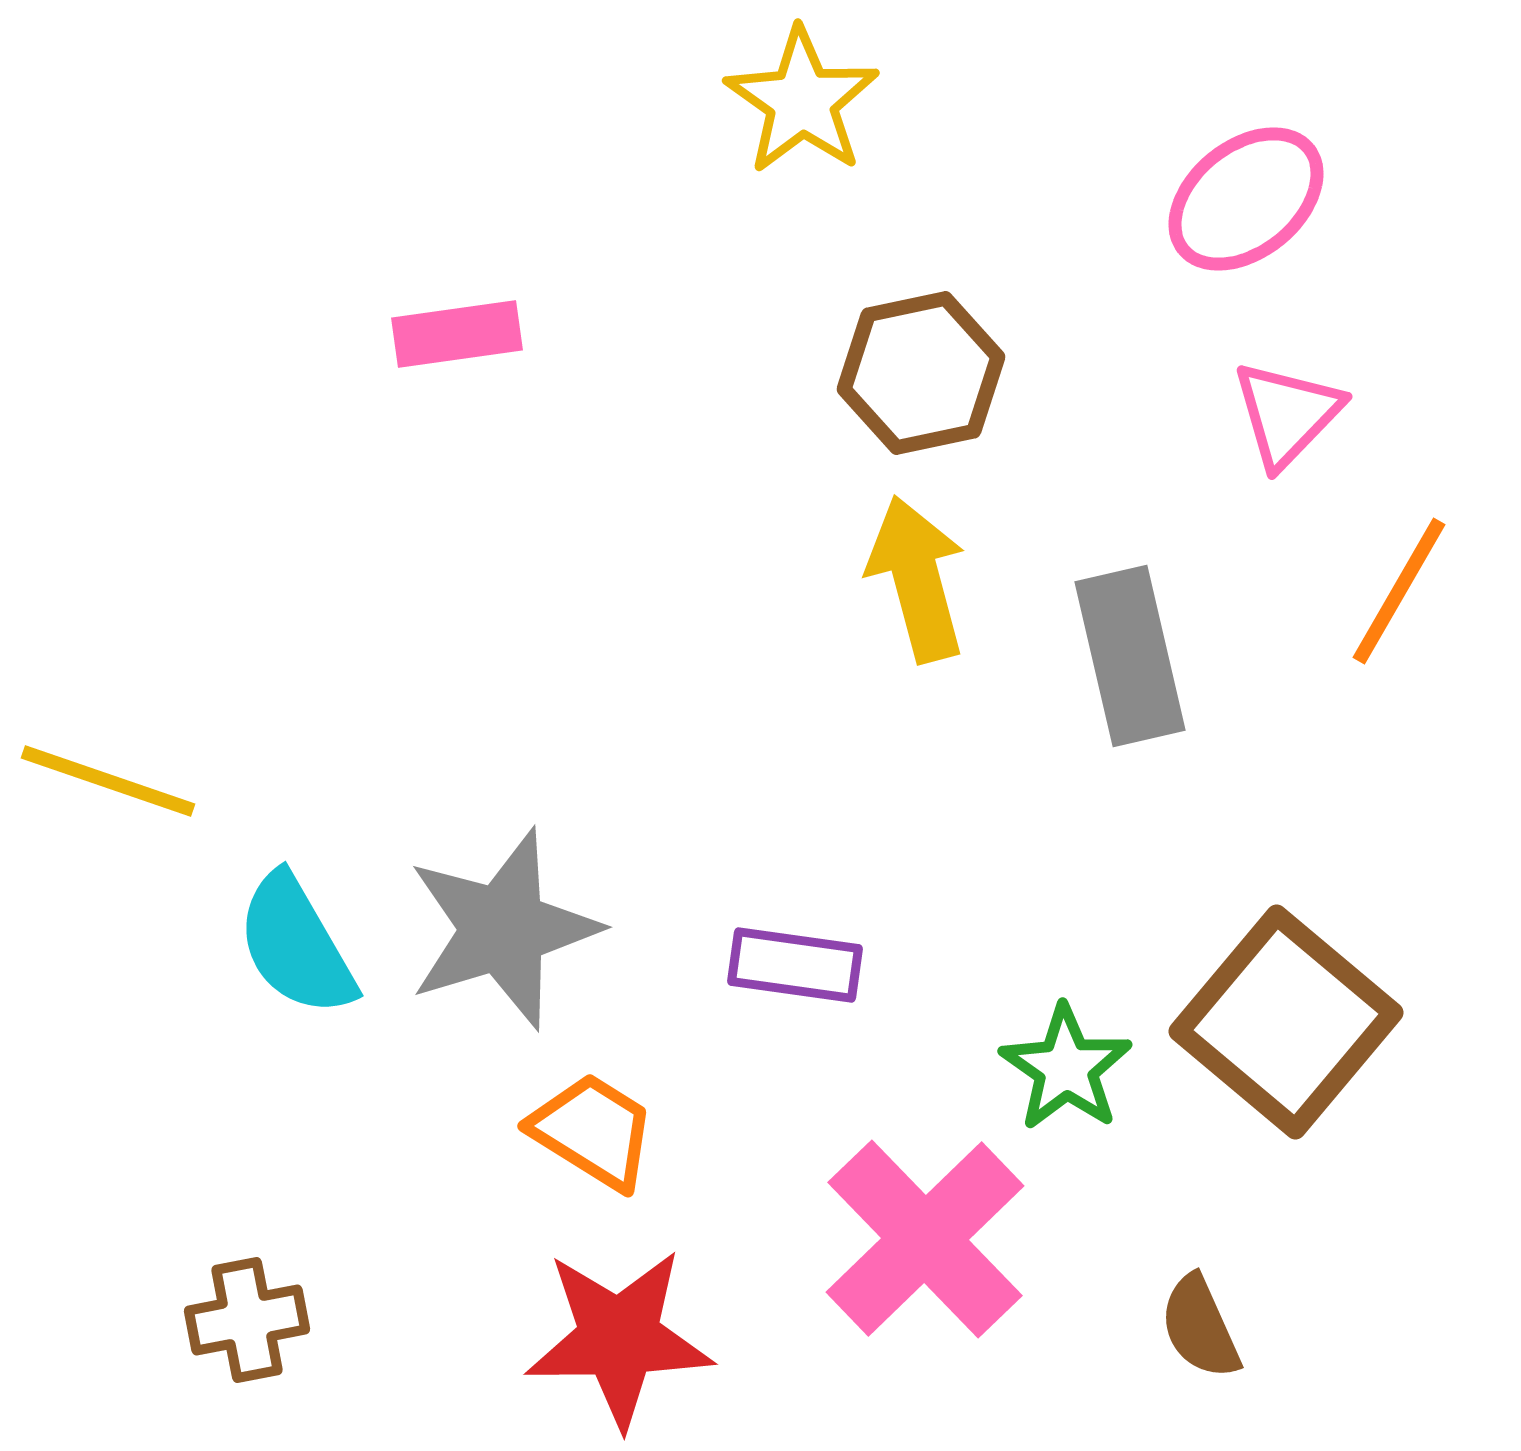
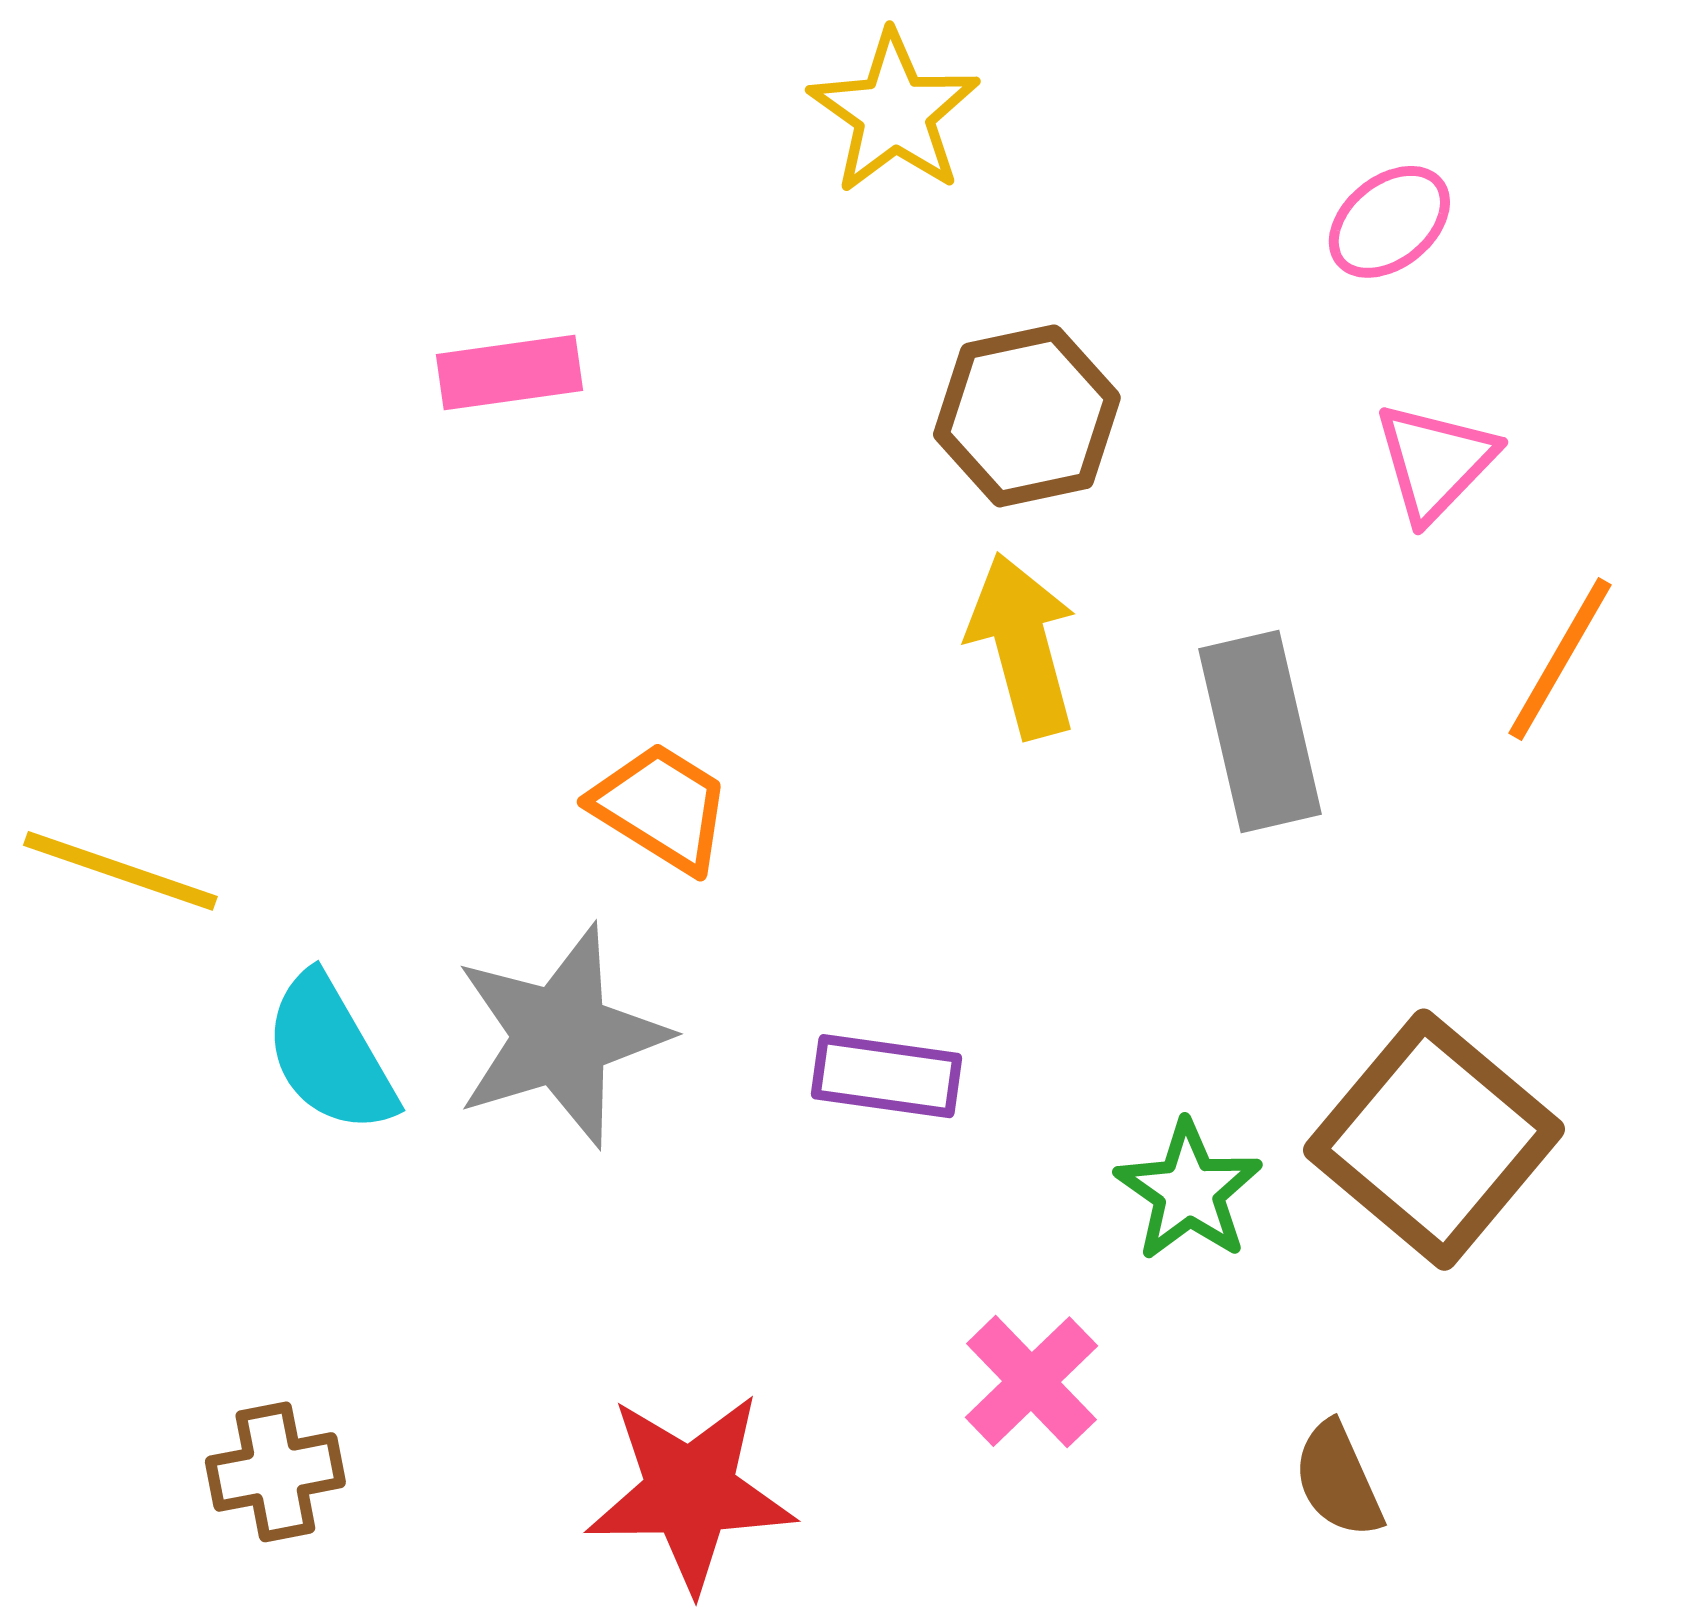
pink ellipse: (1246, 199) -> (1389, 222), size x0.7
orange trapezoid: (593, 1131) -> (661, 807), moved
pink cross: (925, 1239) -> (1031, 1382), size x0.6

